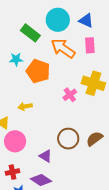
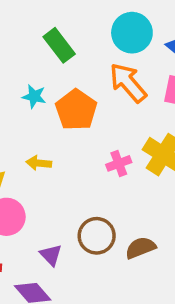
green rectangle: (30, 33) -> (59, 45), moved
cyan star: (16, 59) -> (34, 96), moved

